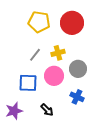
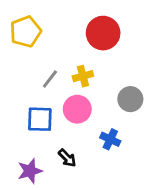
yellow pentagon: (39, 22) -> (26, 32), moved, turned -30
gray circle: (78, 69) -> (130, 99), moved
purple star: (14, 111) -> (30, 171), moved

